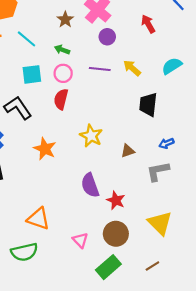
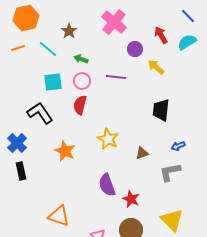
brown star: (65, 20) -> (69, 31), moved
purple circle: (107, 37) -> (135, 49), moved
cyan semicircle: (172, 66) -> (187, 42), moved
yellow arrow: (132, 68) -> (156, 67), moved

